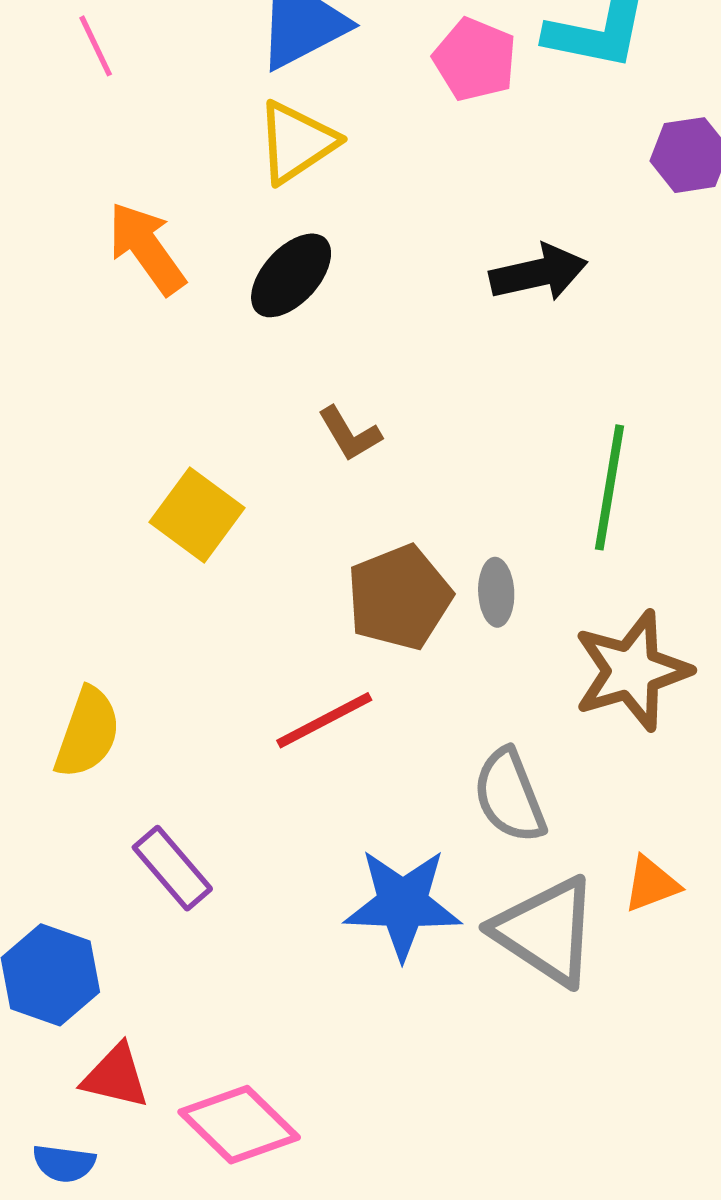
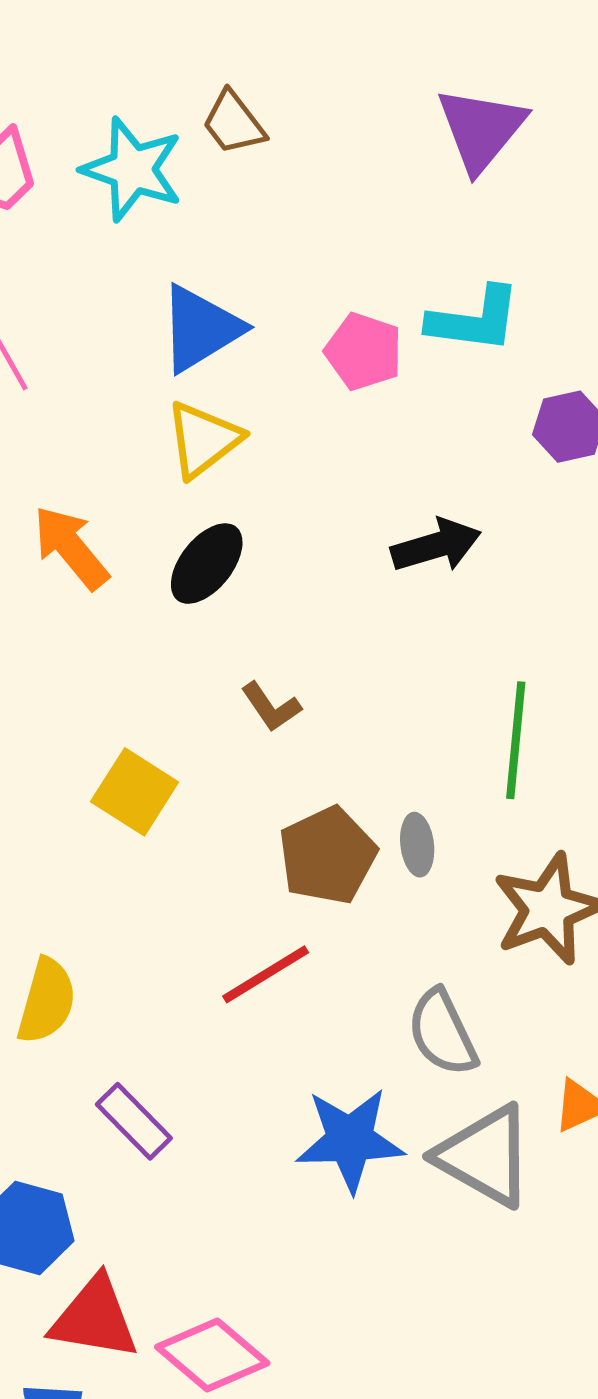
red triangle: (116, 1076) -> (94, 1318), size x1.4

